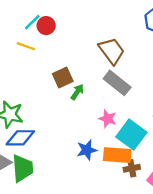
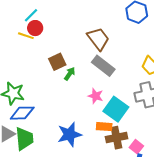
red circle: (46, 26) -> (35, 28), moved
blue star: (87, 150) -> (69, 134), moved, size x1.4
orange rectangle: (117, 155) -> (104, 127), size x0.7
brown cross: (132, 168) -> (117, 138), size x1.5

